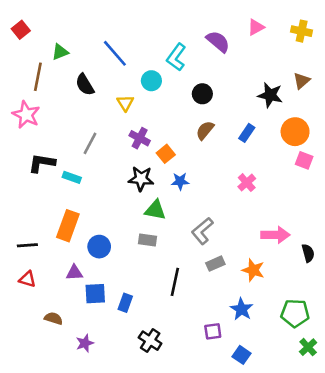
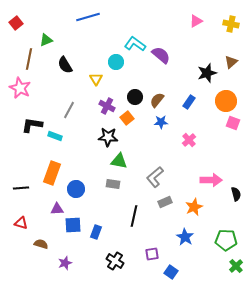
purple semicircle: (218, 42) -> (161, 55), moved
blue line: (115, 53) -> (88, 17), moved, turned -65
cyan L-shape: (176, 57) -> (135, 44), turned 90
black circle: (202, 94) -> (135, 97), moved
black star: (270, 95) -> (207, 73), turned -30
blue star: (180, 181) -> (161, 122), moved
orange star: (253, 270) -> (194, 207), turned 30
red triangle: (27, 279) -> (21, 223), moved
purple square: (213, 331) -> (152, 254), moved
blue square: (242, 355) -> (171, 272), moved

